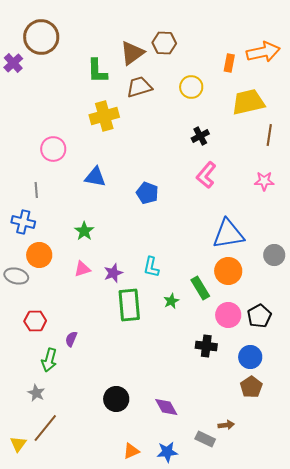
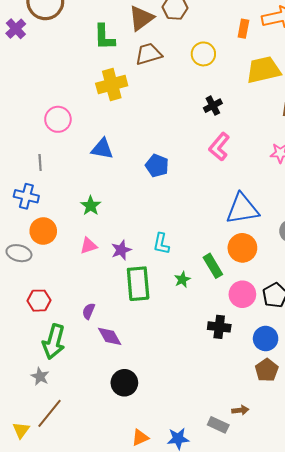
purple semicircle: (71, 339) -> (89, 311), moved
green arrow: (49, 360) -> (54, 342), size x1.4
purple diamond: (166, 407) -> (110, 336), moved

